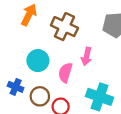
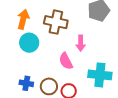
cyan circle: (38, 61) -> (29, 43), moved
pink semicircle: (65, 73) -> (66, 61), turned -30

